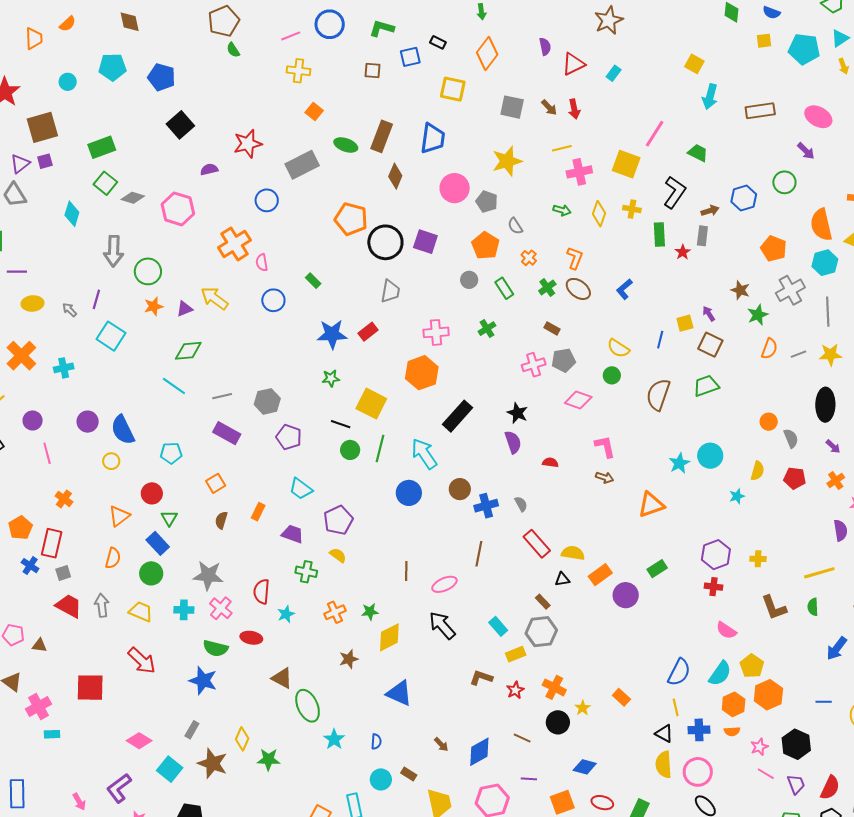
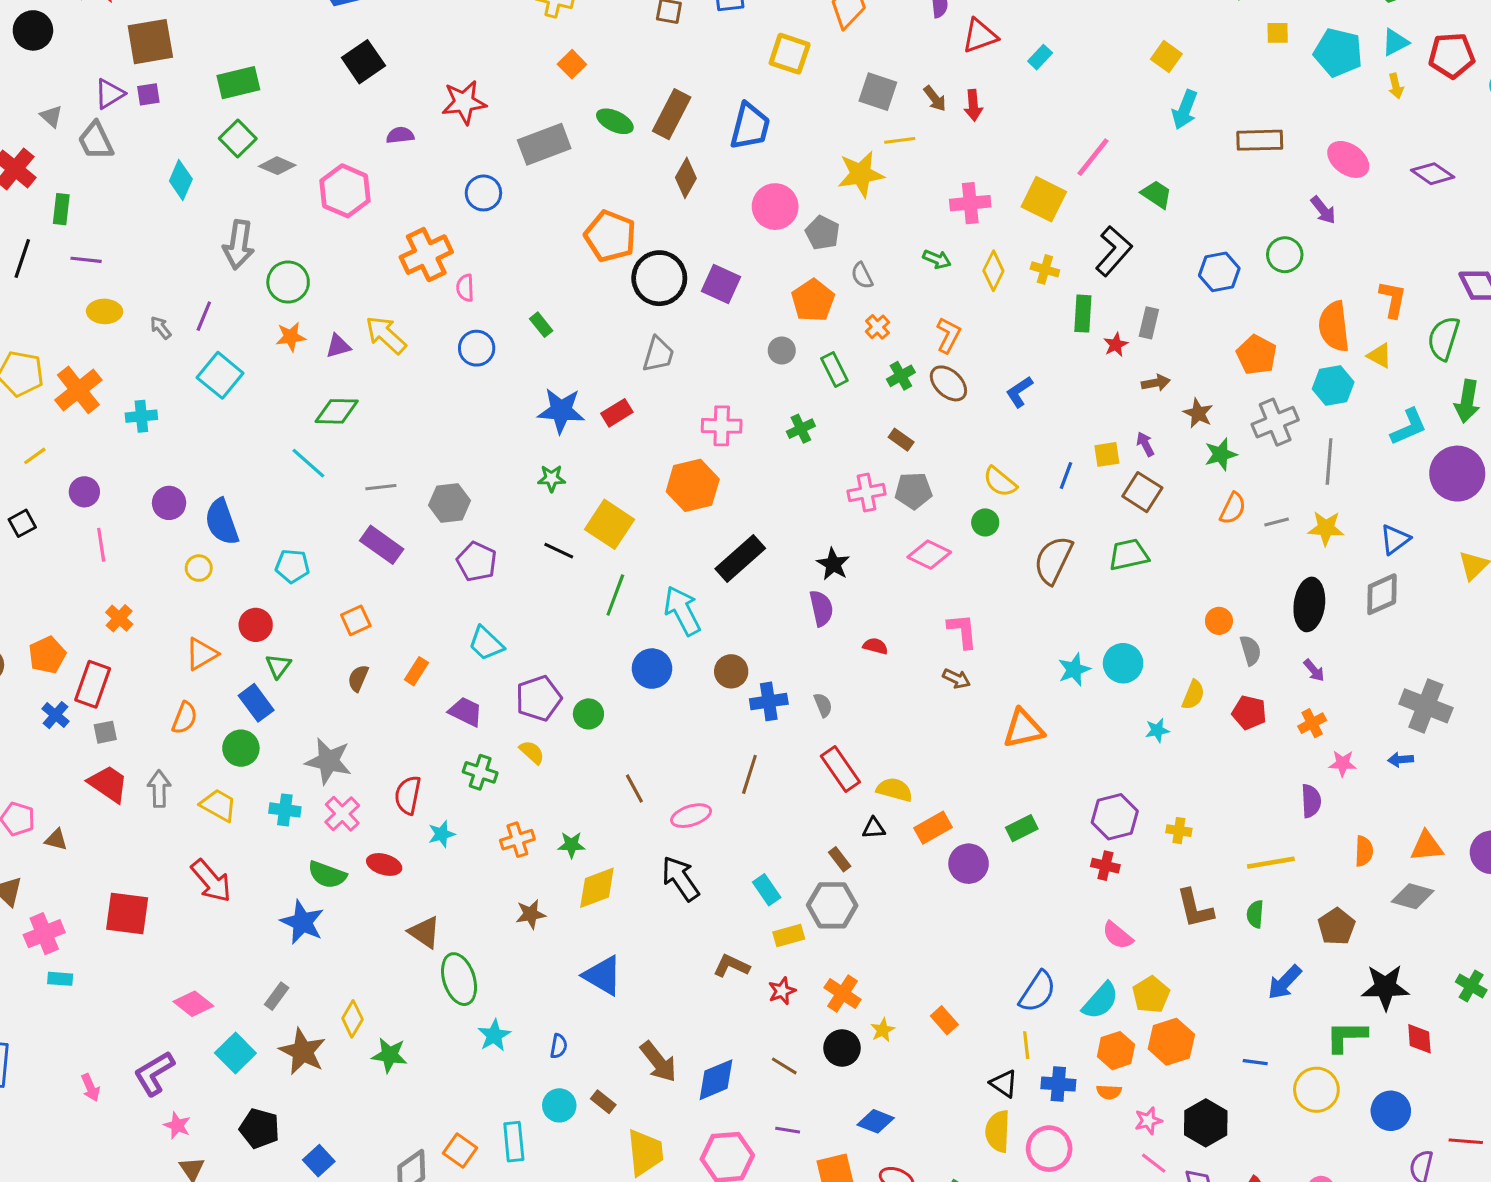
yellow line: (562, 148) -> (900, 140), moved
brown arrow: (710, 211) -> (1156, 383), moved
green circle: (350, 450) -> (588, 714), moved
brown line: (406, 571) -> (634, 788), turned -36
brown arrow: (441, 744) -> (658, 1062), size x1.8

